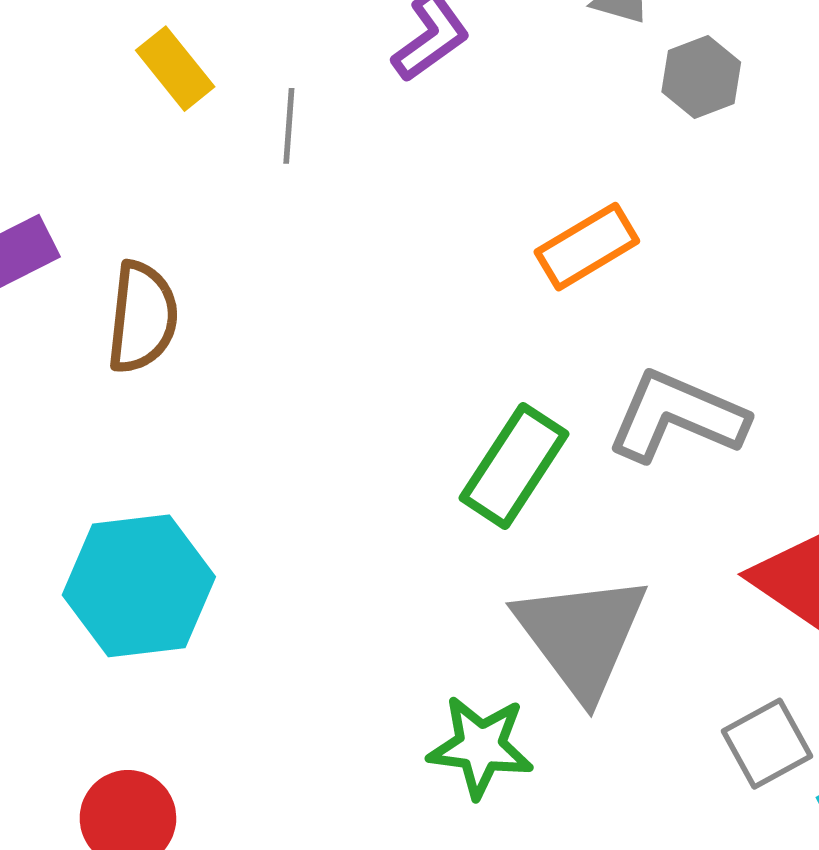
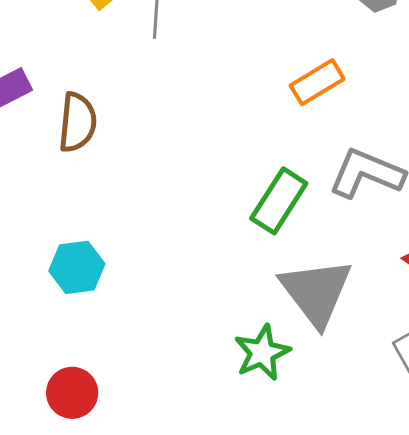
cyan hexagon: (139, 586) -> (77, 267), size x0.7
green star: (481, 747) -> (262, 353), turned -30

